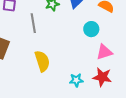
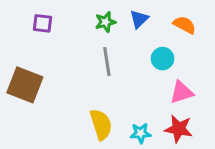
gray line: (33, 23) -> (107, 61), moved
yellow semicircle: (42, 61) -> (101, 124), moved

